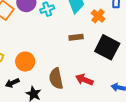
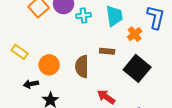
brown semicircle: (56, 79) -> (82, 66), moved

